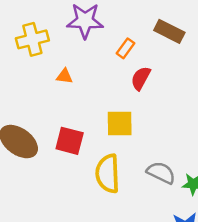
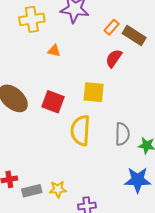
brown rectangle: (169, 31) -> (134, 36), moved
orange rectangle: (125, 48) -> (112, 27), moved
gray semicircle: (161, 173) -> (122, 134), turned 60

